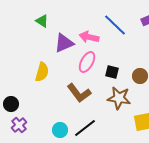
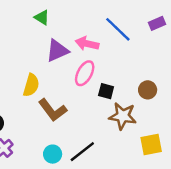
green triangle: (42, 21) -> (42, 17), moved
black square: (112, 72) -> (106, 91), moved
brown L-shape: (79, 93) -> (53, 110), moved

